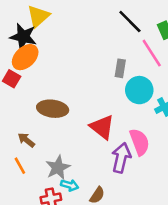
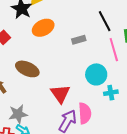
orange ellipse: (25, 57) -> (43, 28), moved
gray rectangle: (120, 68) -> (79, 40), moved, turned 48

